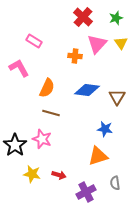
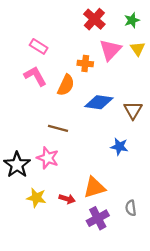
pink L-shape: (19, 68) -> (35, 76), moved
orange semicircle: (47, 88) -> (66, 85), moved
orange triangle: (98, 156) -> (94, 187), moved

